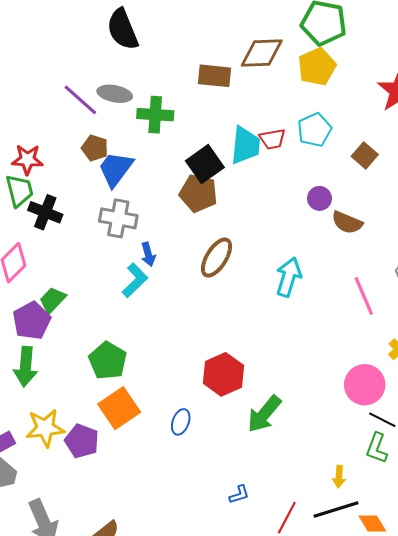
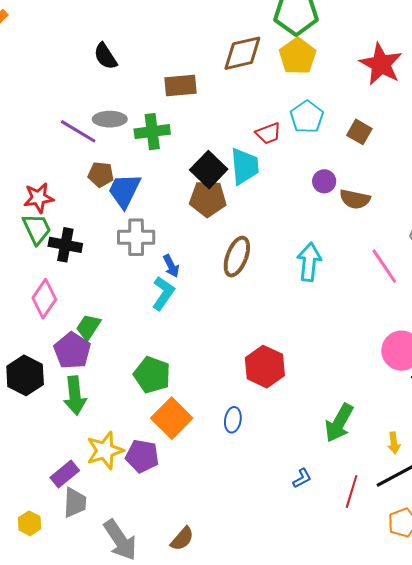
black semicircle: (123, 29) -> (105, 56), size x0.7
brown rectangle: (214, 76) -> (181, 86), moved
cyan trapezoid: (245, 145) -> (245, 166), moved
green arrow: (264, 414) -> (339, 423), moved

